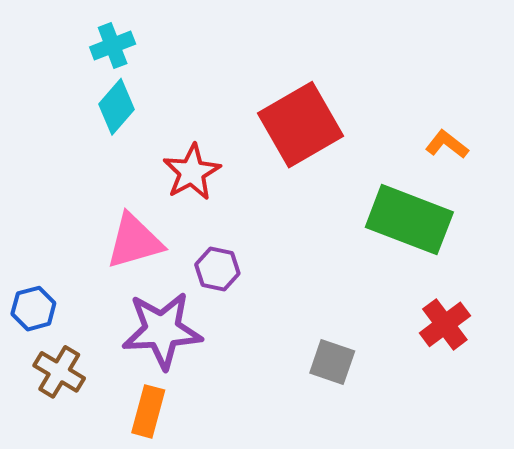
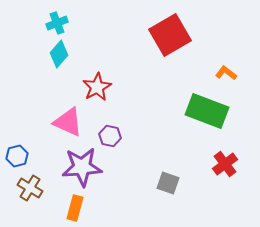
red square: (301, 125) -> (170, 35), moved
pink triangle: (134, 241) -> (68, 122), turned 40

